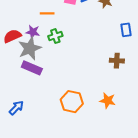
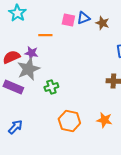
green cross: (55, 36) -> (51, 87), moved
purple rectangle: (32, 68) -> (13, 87), moved

